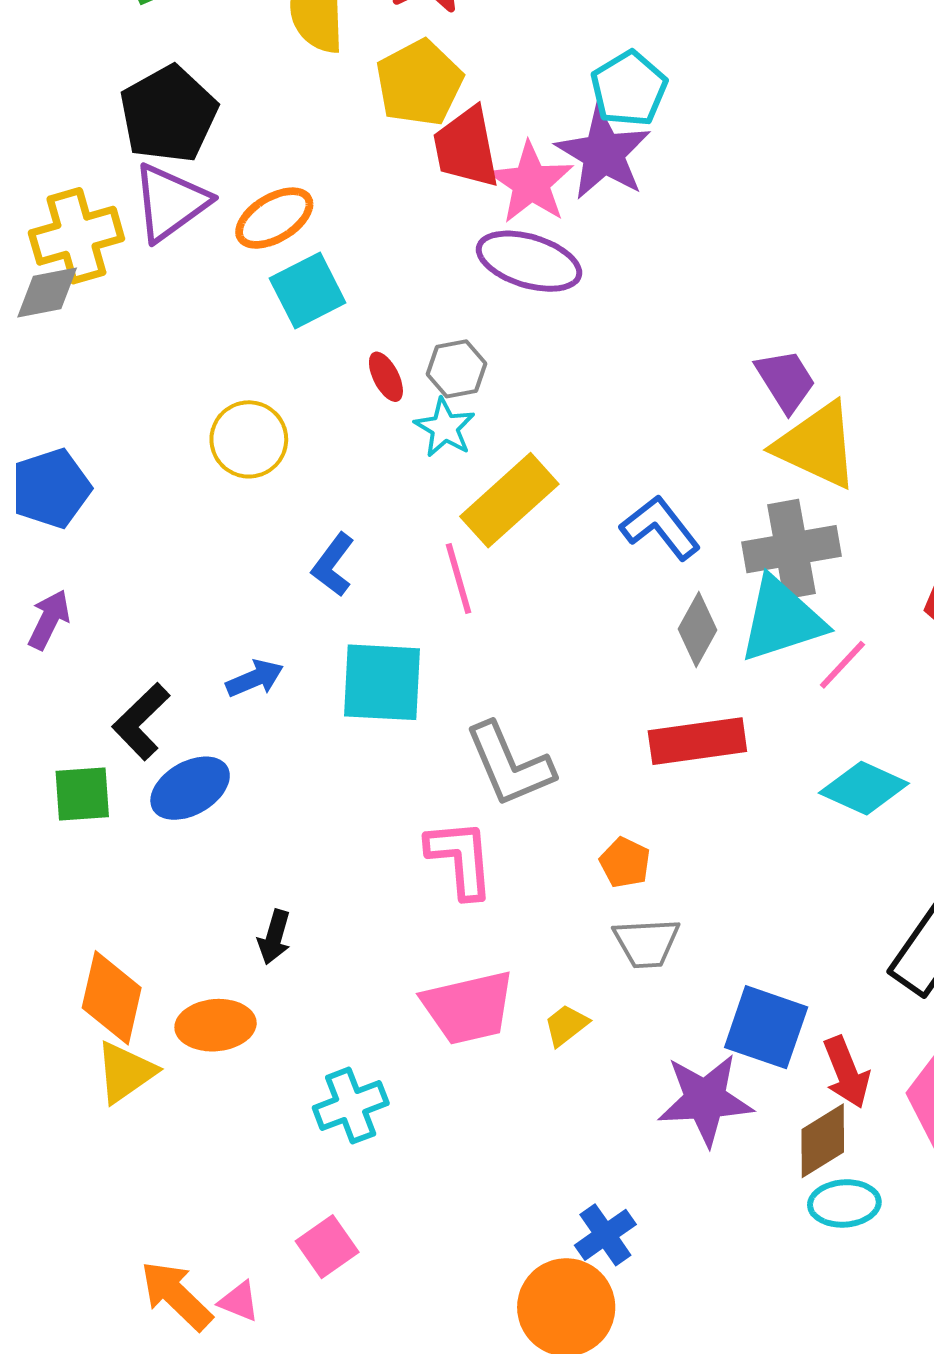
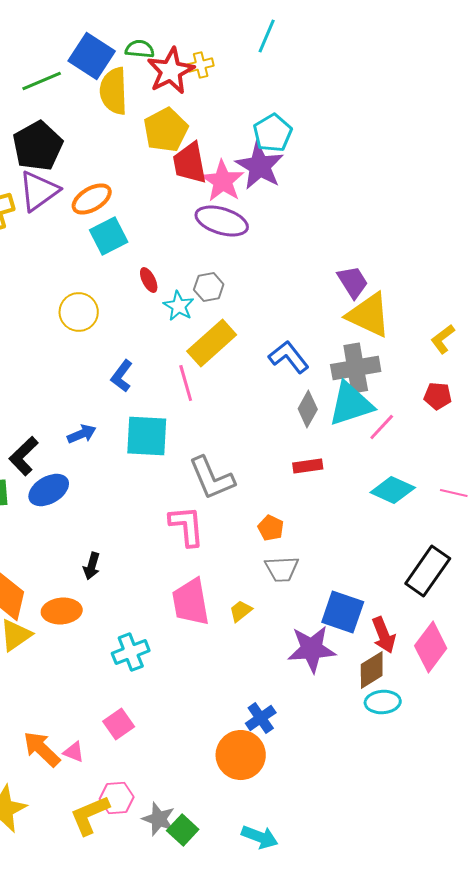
gray hexagon: (456, 369) -> (209, 287), moved
red rectangle: (697, 741) -> (308, 466), size x0.6
pink trapezoid: (468, 1008) -> (191, 602), turned 93

